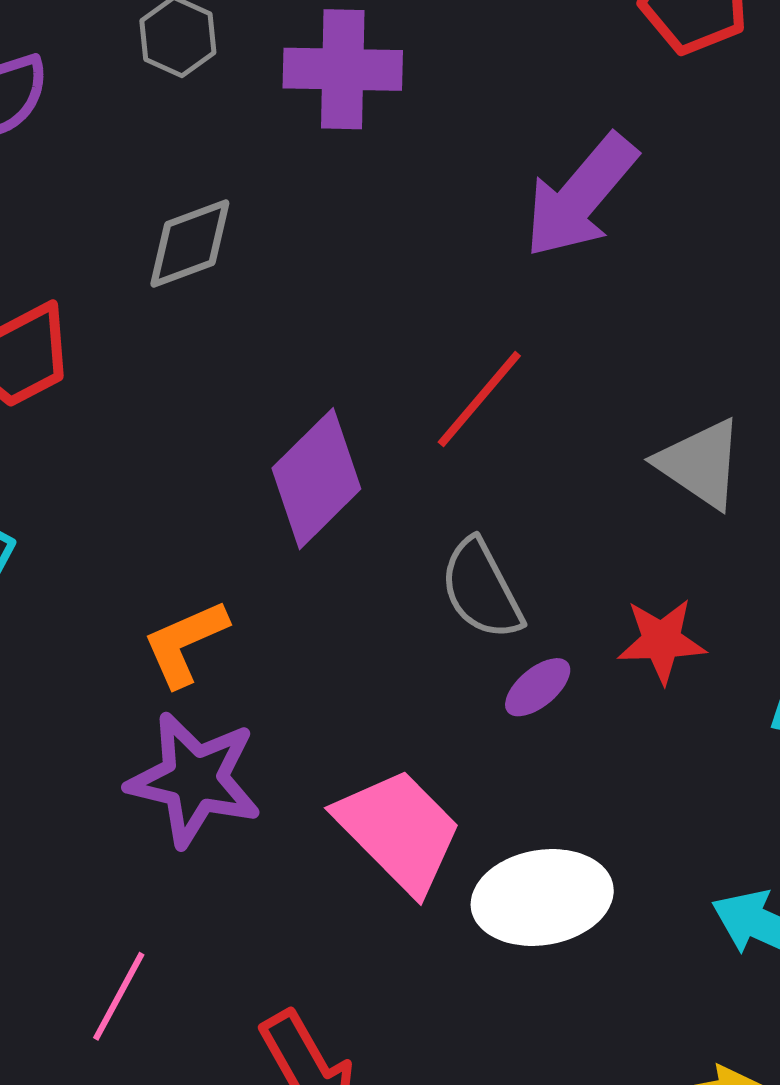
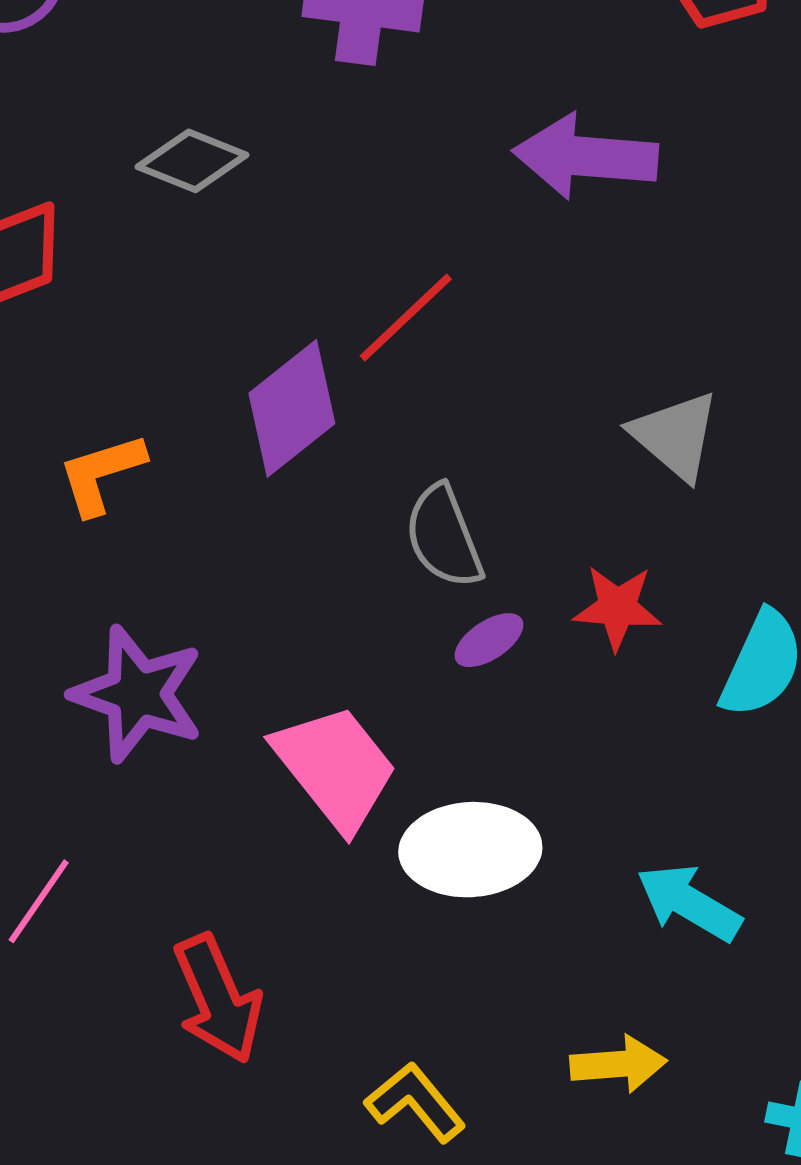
purple arrow: (581, 196) -> (585, 157), turned 48
gray diamond: (190, 243) -> (192, 161), turned 36
red line: (479, 399) -> (406, 317), moved
orange L-shape: (185, 643) -> (101, 474), moved

